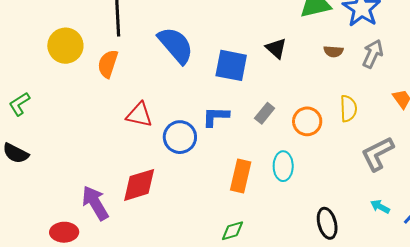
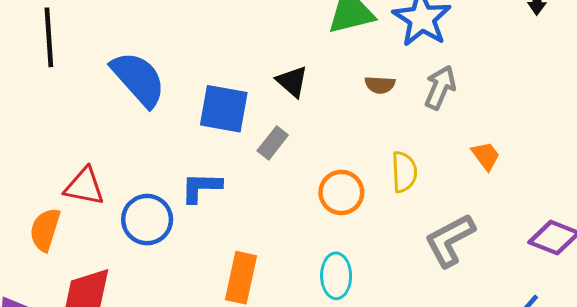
orange semicircle: (108, 64) -> (45, 230), moved
gray rectangle: (265, 113) -> (273, 143), moved
cyan ellipse: (283, 166) -> (336, 276), moved

